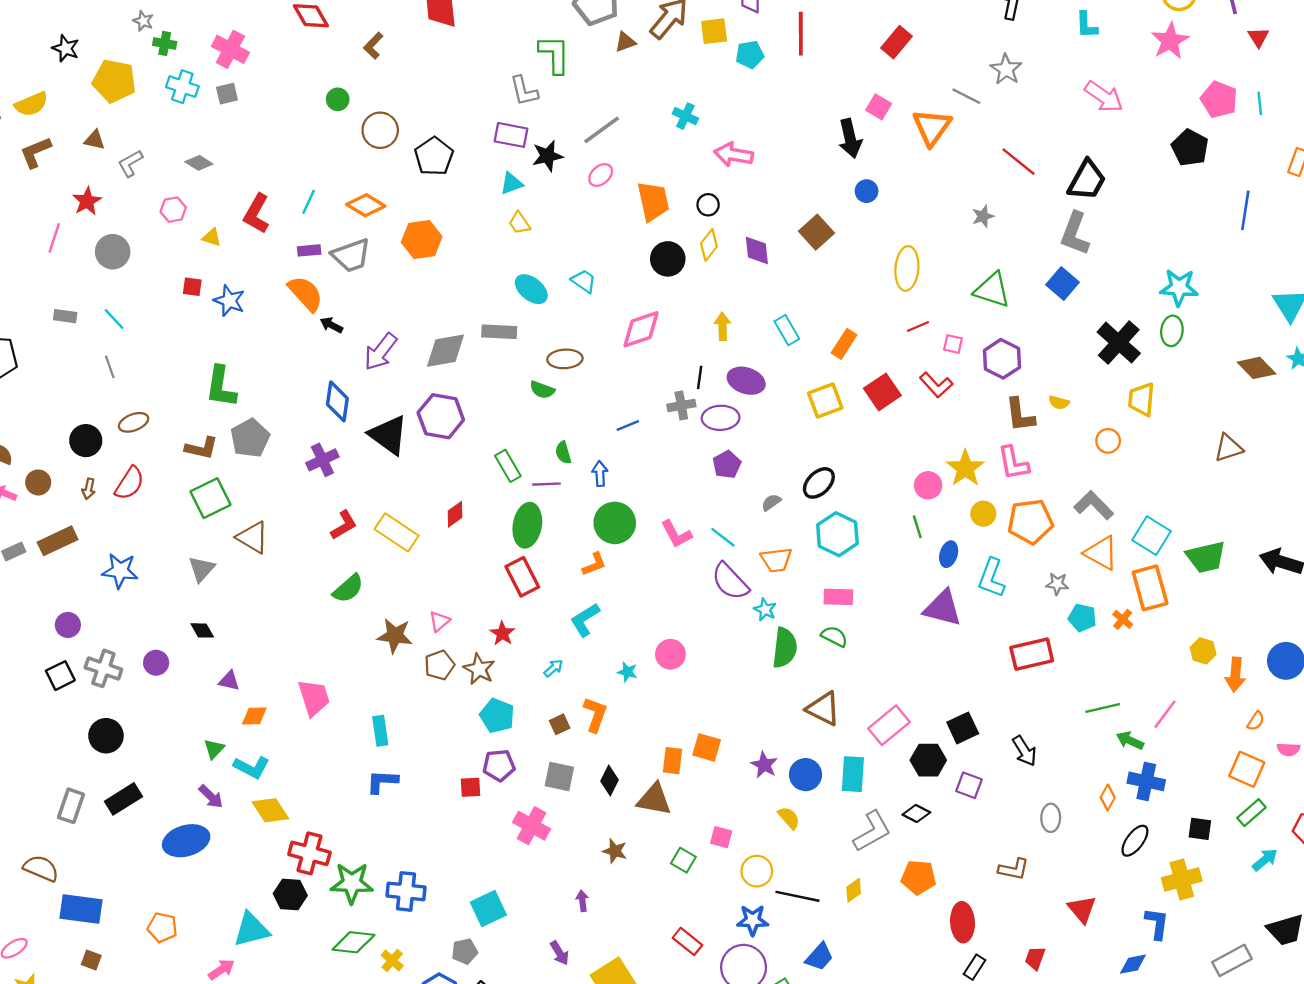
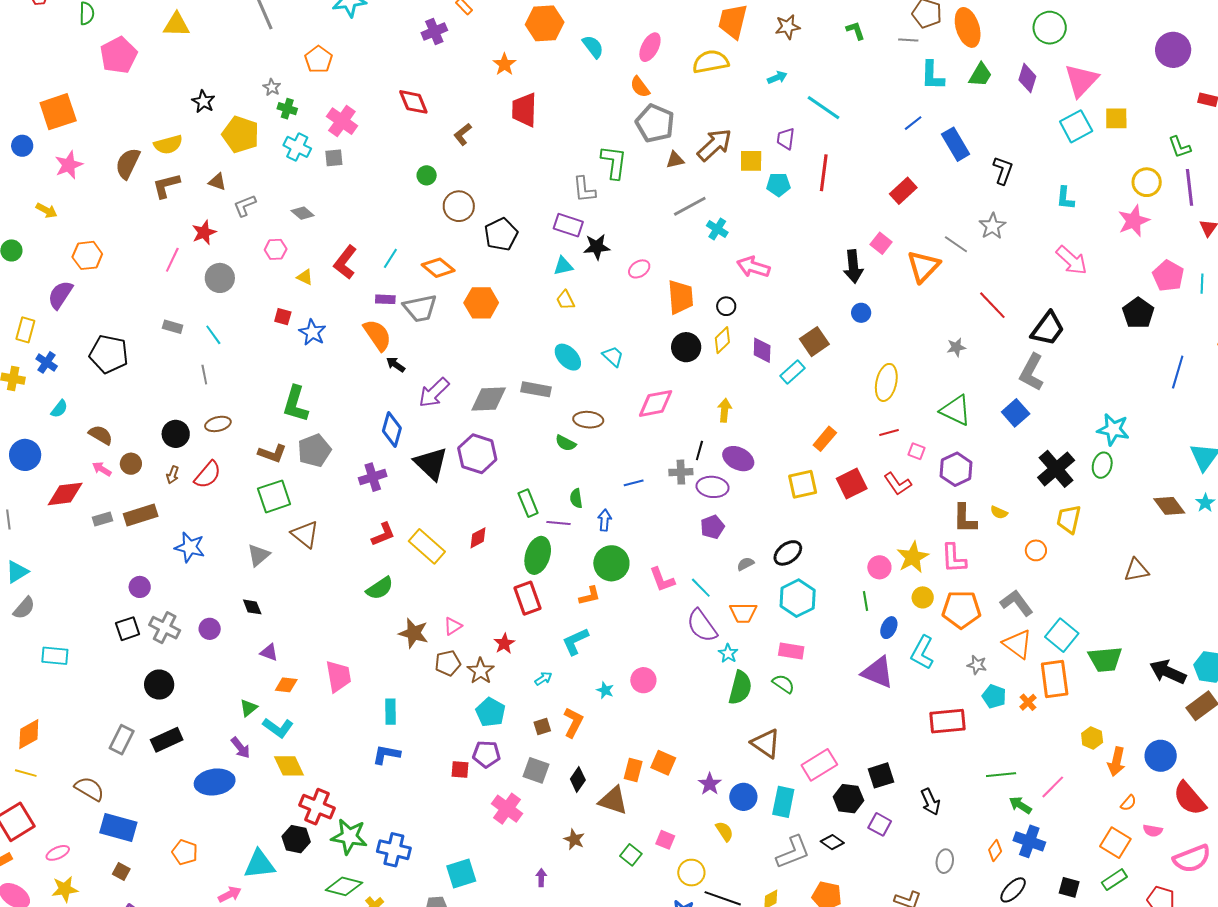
gray line: (602, 130) -> (690, 206), moved
cyan rectangle: (787, 330) -> (793, 372), moved, turned 70

